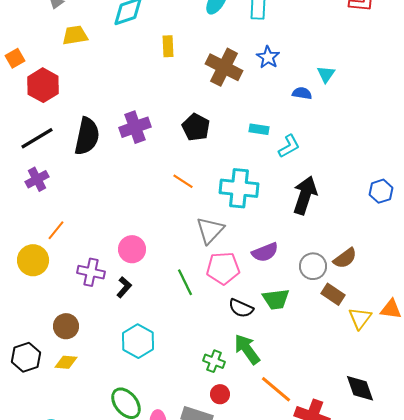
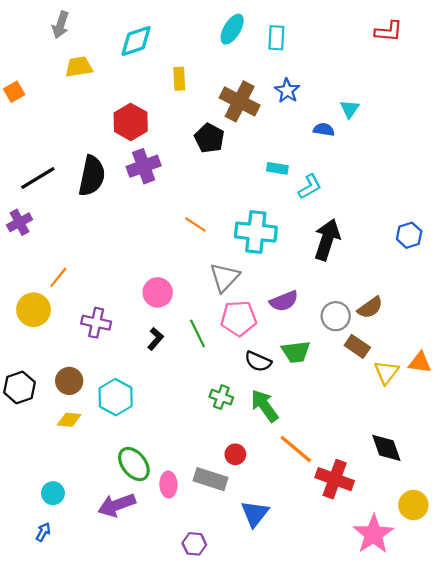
red hexagon: (43, 85) -> (131, 122), moved
black pentagon: (196, 127) -> (209, 138), moved
purple cross: (37, 179) -> (20, 222), moved
pink circle: (132, 249) -> (158, 292), moved
black L-shape: (124, 287) -> (155, 339), moved
cyan hexagon: (138, 341) -> (116, 397), moved
black hexagon: (26, 357) -> (20, 387), moved
green cross: (214, 361) -> (221, 397), moved

